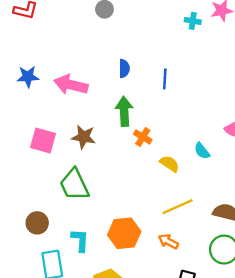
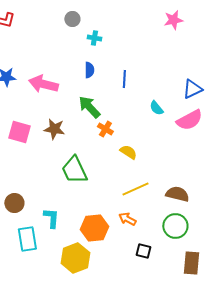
cyan cross: (193, 21) -> (94, 38), moved
green arrow: (124, 111) -> (89, 107), turned -40
cyan semicircle: (202, 151) -> (156, 108), moved
green trapezoid: (74, 185) -> (74, 170), moved
orange hexagon: (124, 233) -> (94, 228), moved

